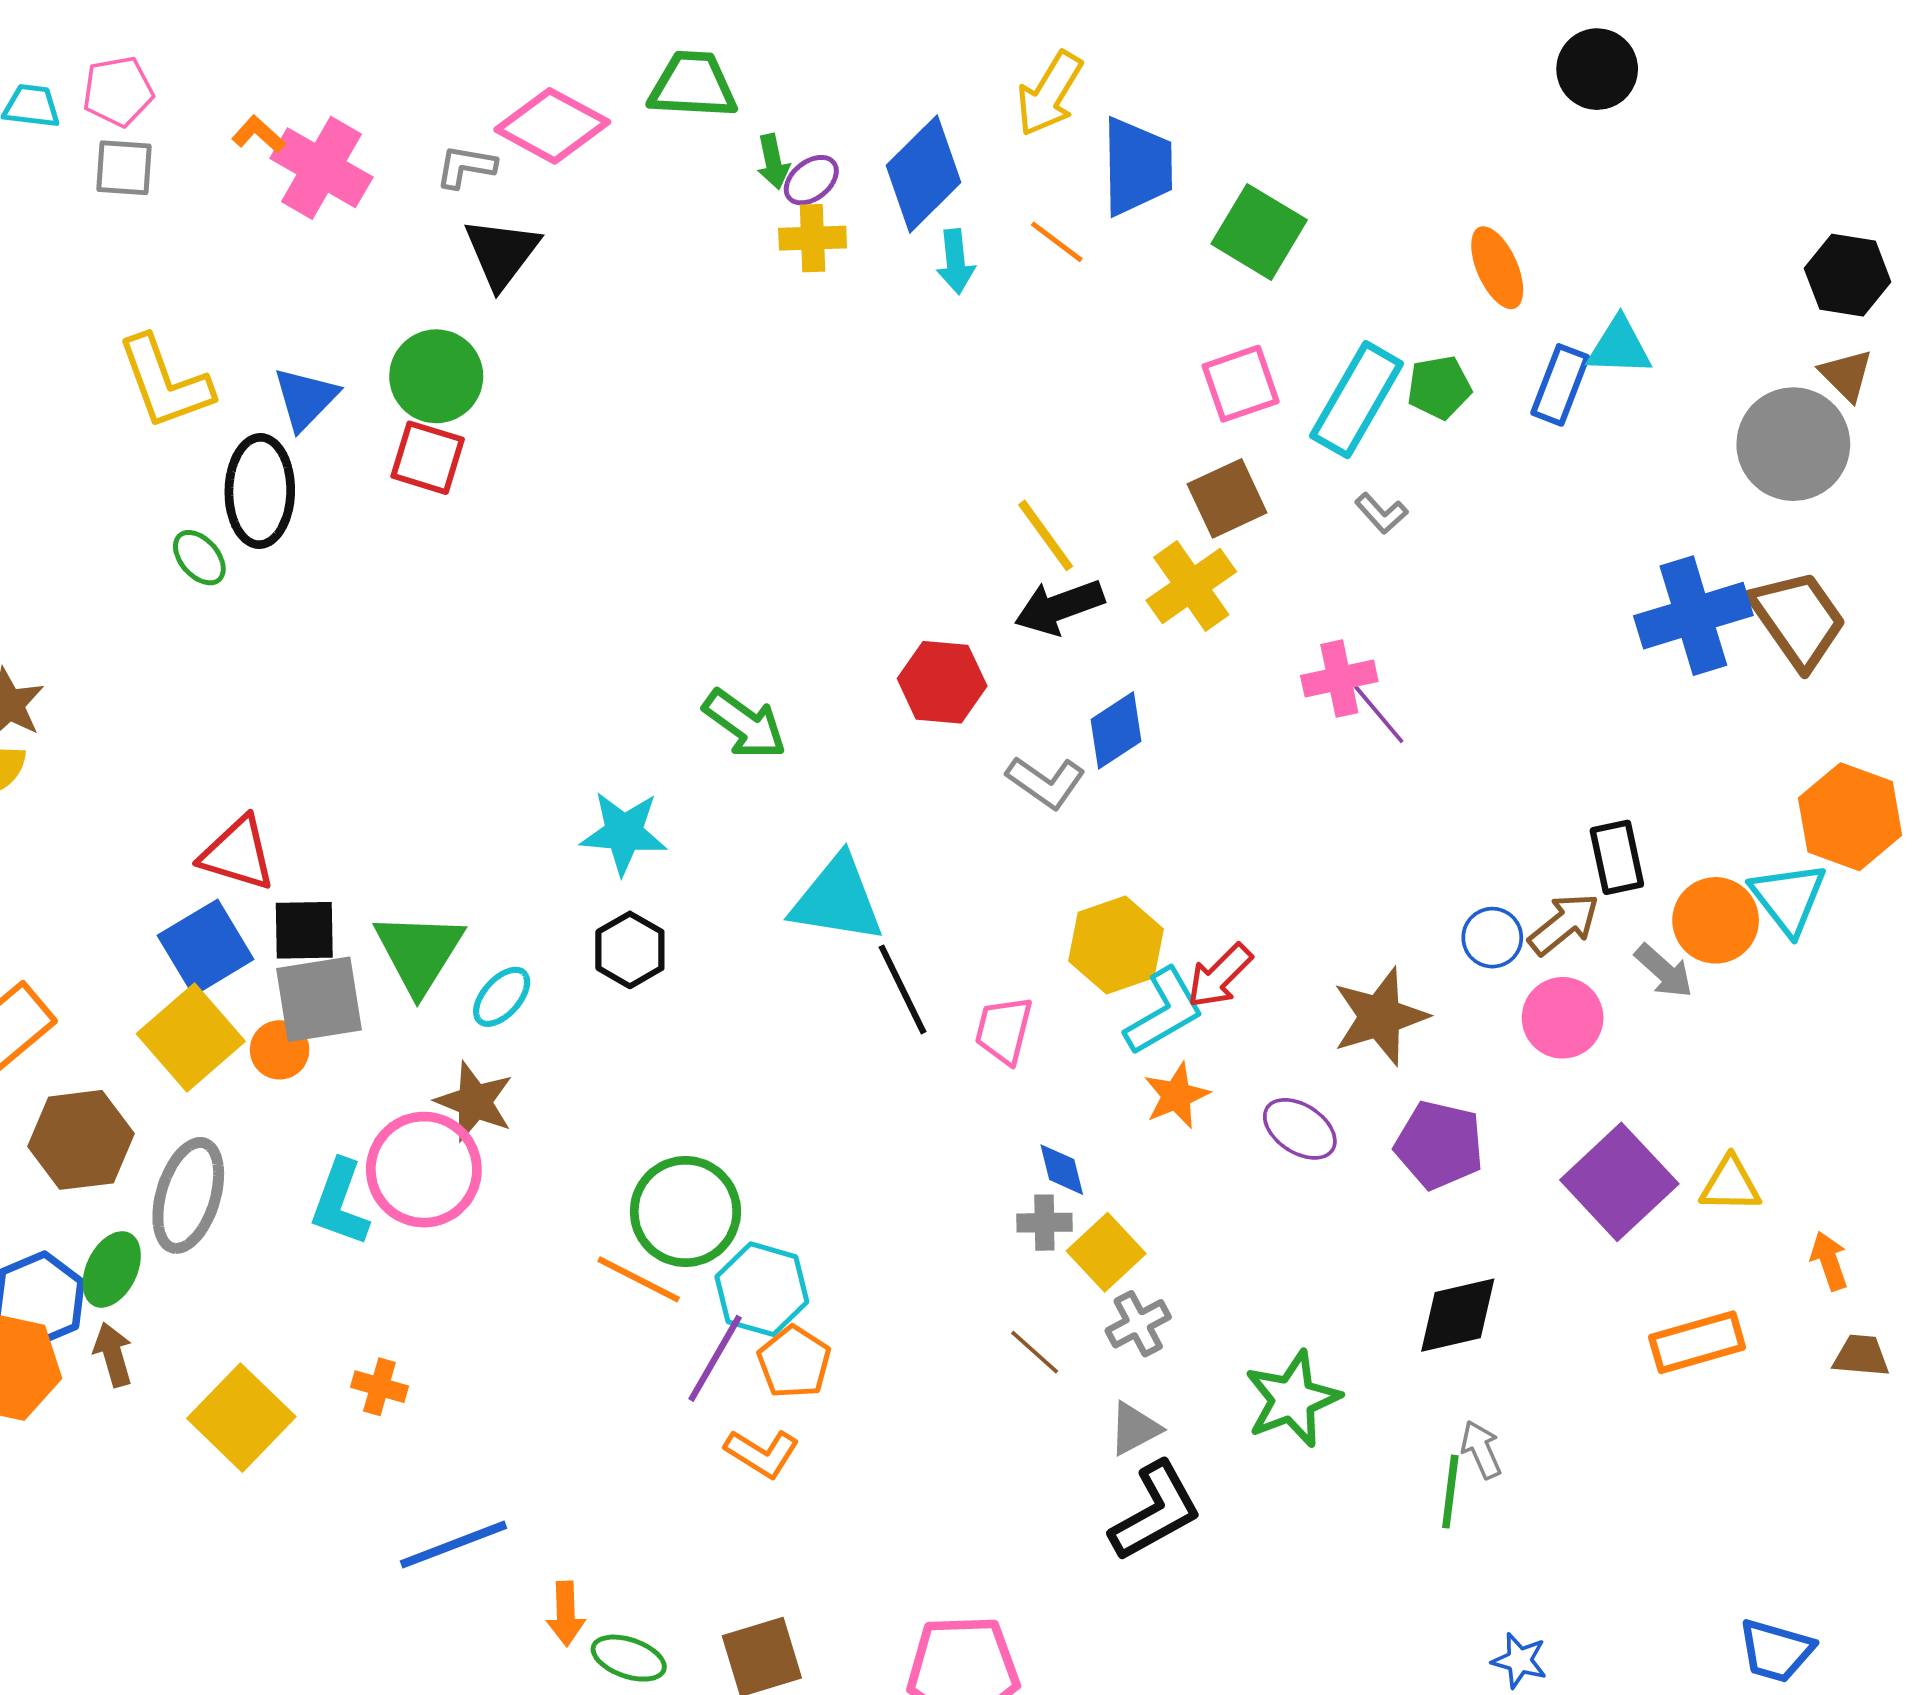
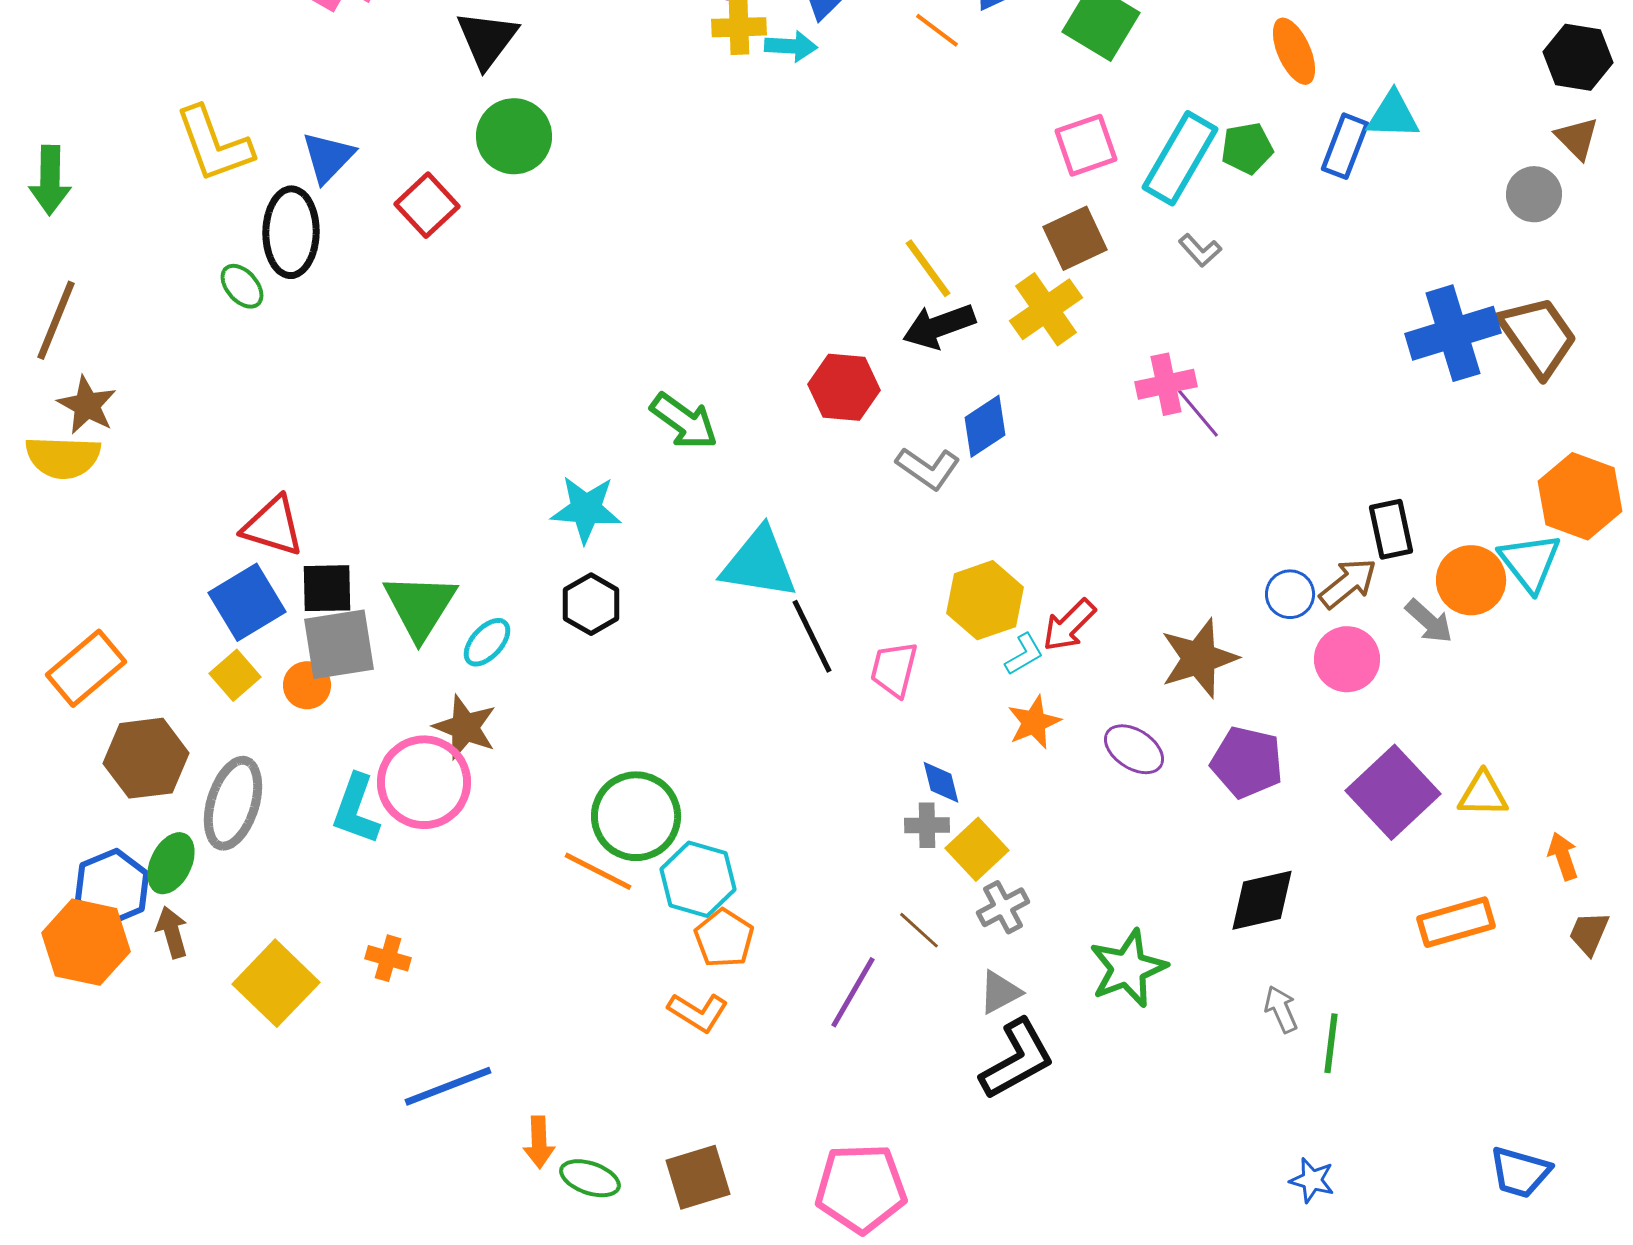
cyan arrow: (956, 262) -> (791, 46), moved, turned -81
green circle: (436, 376) -> (514, 136), moved
gray circle: (1793, 444) -> (1534, 194), size x0.6
red square: (428, 458) -> (427, 205), turned 30
cyan L-shape: (1164, 1012) -> (1024, 654), size x0.6
yellow square: (191, 1038) -> (235, 675), size x0.6
brown trapezoid: (1861, 1356) -> (1589, 933), turned -72
purple line: (715, 1358) -> (853, 992), moved
green line: (1450, 1492) -> (1331, 1043), moved

